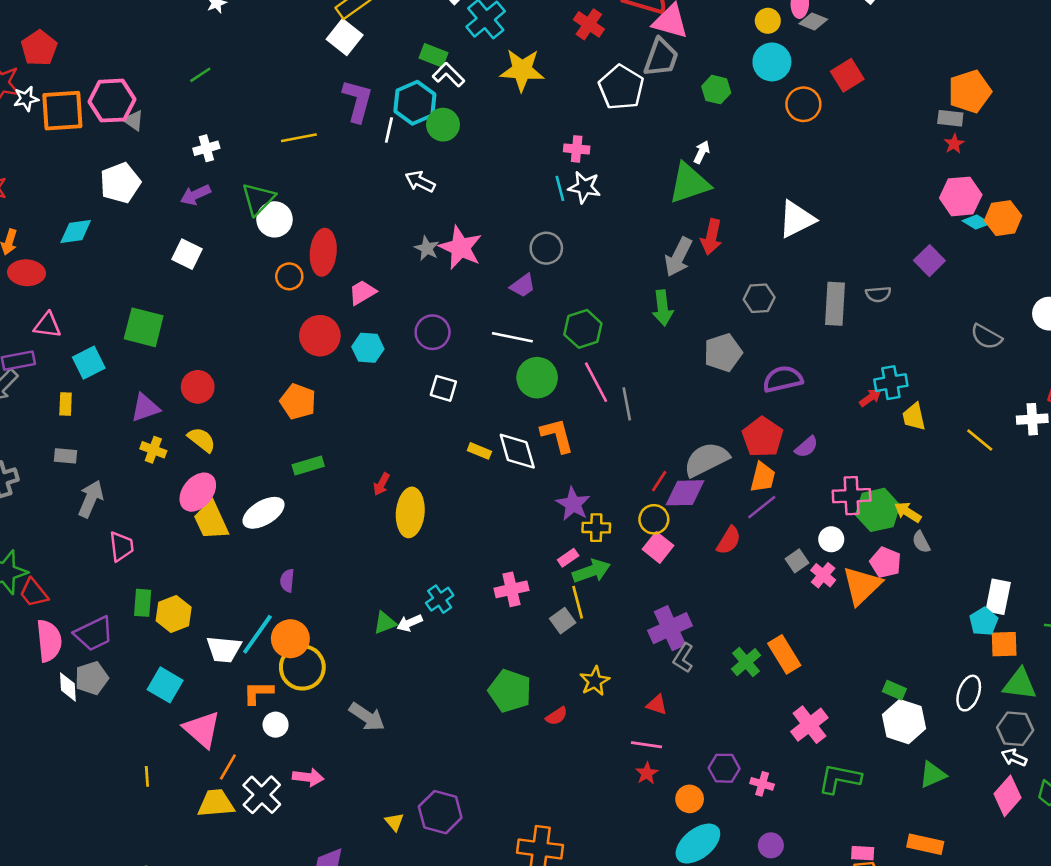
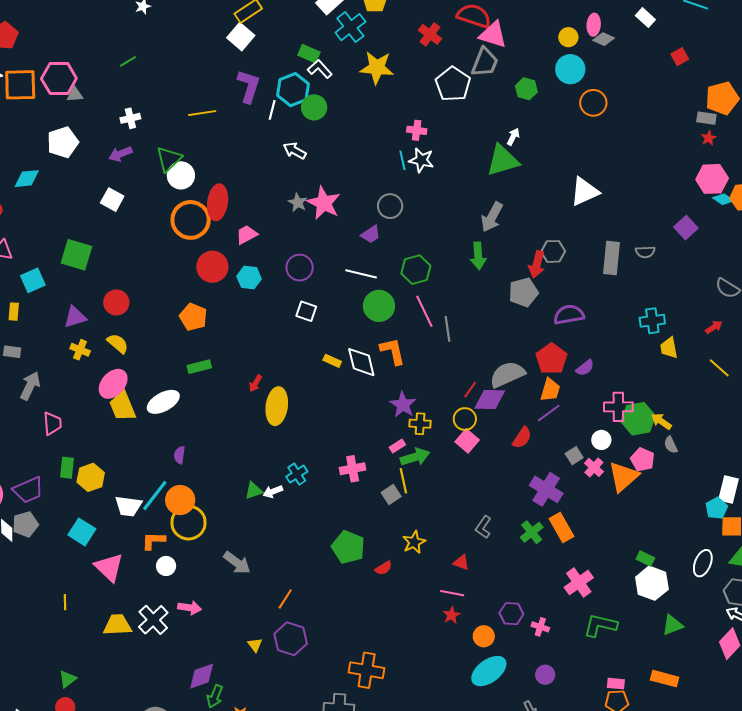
red square: (847, 75) -> (680, 57), moved, size x0.7
gray triangle: (133, 120) -> (75, 95), turned -42
red arrow: (711, 237) -> (537, 264), moved
orange circle: (289, 276) -> (191, 220), size x1.8
red arrow: (870, 398) -> (714, 327), moved
purple cross: (670, 628) -> (546, 489), moved, turned -36
orange line: (228, 767) -> (285, 599), moved

